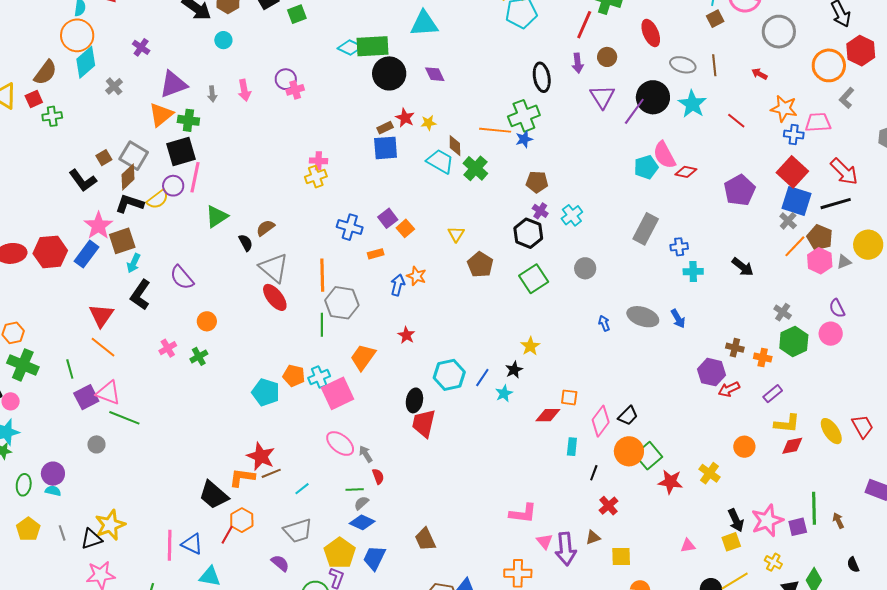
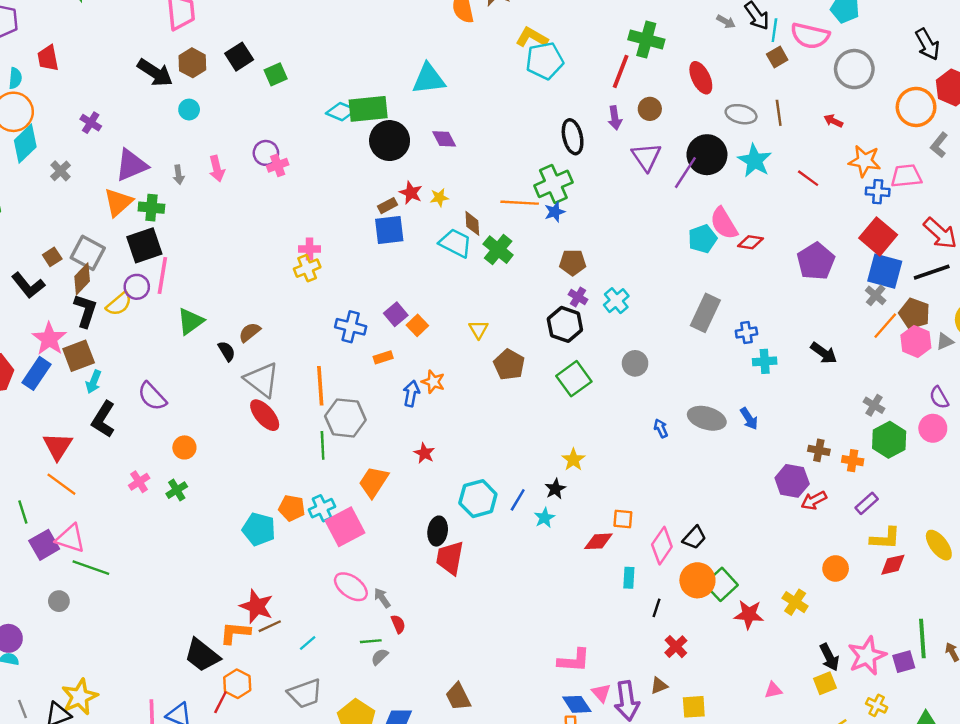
black L-shape: (130, 204) -> (85, 311), turned 92
blue diamond: (362, 522) -> (577, 704), moved, turned 35

